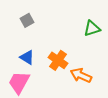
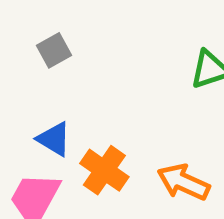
orange cross: (58, 60) -> (104, 170), moved

